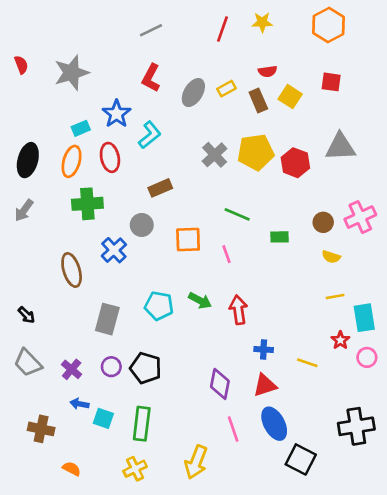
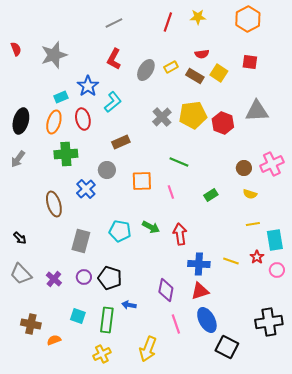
brown rectangle: (258, 100) -> (195, 76), turned -36
green rectangle: (279, 237) -> (211, 195), moved, turned -32
blue cross: (264, 349) -> (199, 264), size x1.5
yellow line: (307, 363) -> (231, 261), moved
blue arrow: (79, 404) -> (129, 305), moved
orange semicircle: (72, 469) -> (54, 340), moved, turned -48

